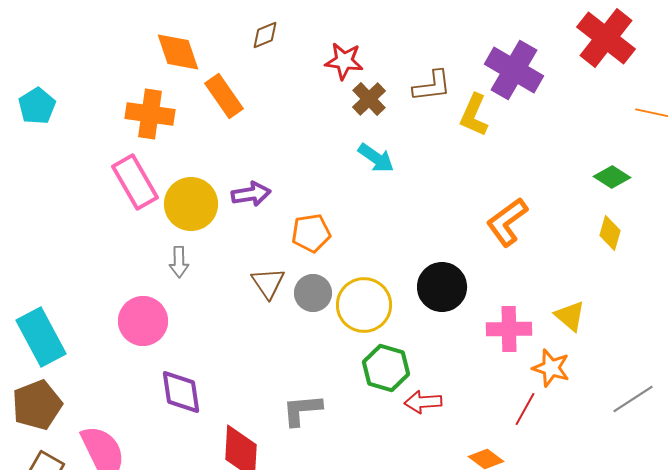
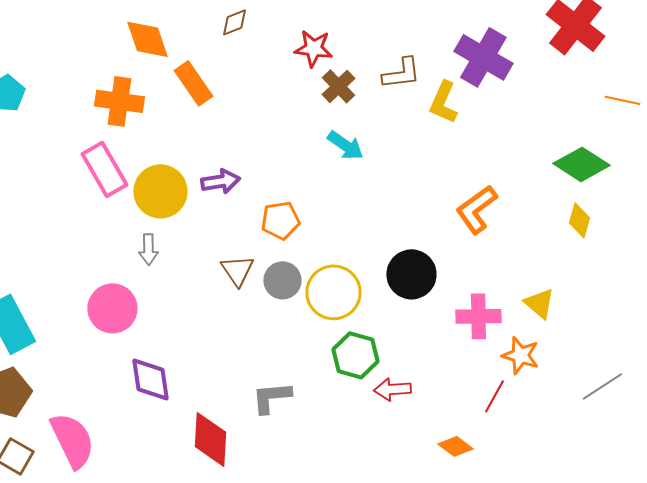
green diamond: (612, 177) -> (581, 164), size x1.5

